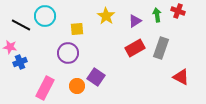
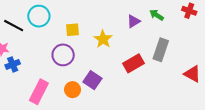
red cross: (178, 11) -> (189, 11), moved
green arrow: (157, 15) -> (157, 15), turned -48
yellow star: (106, 16) -> (103, 39), moved
red rectangle: (135, 48) -> (133, 63), moved
red triangle: (181, 77) -> (192, 74), moved

